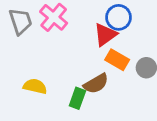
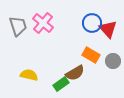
red triangle: (105, 35) -> (108, 29), moved, turned -36
green rectangle: (77, 98) -> (61, 84), turned 35

